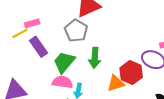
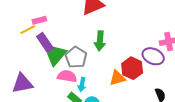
gray pentagon: (76, 31) -> (76, 57), moved
green arrow: (95, 58) -> (100, 41), moved
green trapezoid: (64, 62) -> (56, 55), moved

